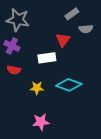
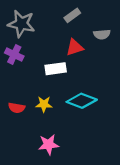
gray rectangle: (72, 14) -> (72, 15), moved
red triangle: (63, 40) -> (75, 47), turned 35
red semicircle: (14, 70) -> (17, 108), moved

